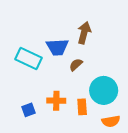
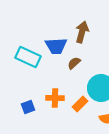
orange rectangle: (82, 107) -> (80, 104), turned 49

